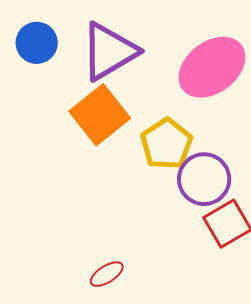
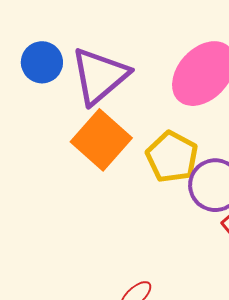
blue circle: (37, 43) -> (42, 62), moved

